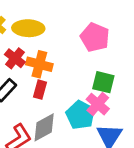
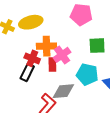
red cross: (15, 58) -> (32, 58), moved
pink cross: (98, 104) -> (62, 55), moved, turned 30
gray diamond: (44, 127) -> (63, 91), turned 40

